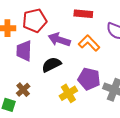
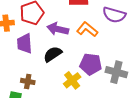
brown cross: (23, 90) -> (28, 81), turned -32

